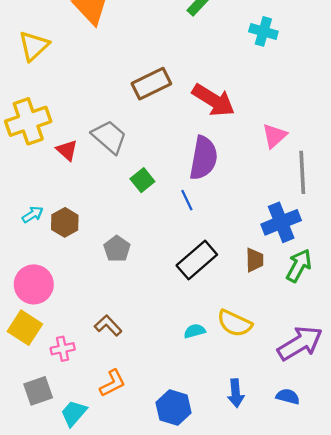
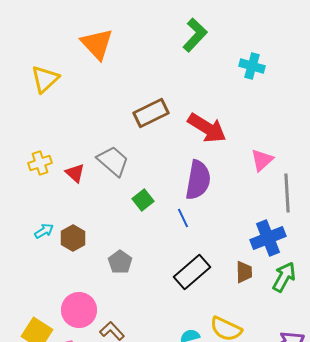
yellow cross: (28, 121) -> (40, 163), moved, size x0.6
pink circle: (34, 284) -> (79, 310), moved

